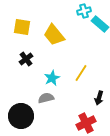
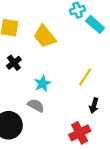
yellow line: (81, 73) -> (85, 77), moved
gray semicircle: (46, 98) -> (36, 105), turned 42

